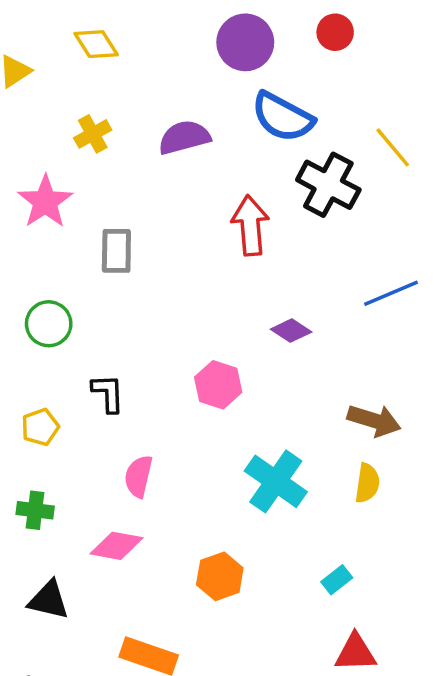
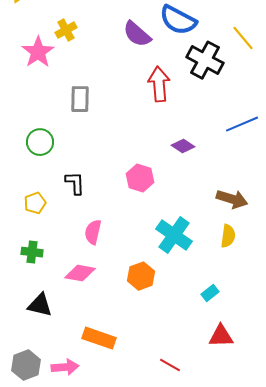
purple semicircle: (184, 137) -> (137, 34), moved, turned -124
pink star: (45, 202) -> (38, 52), moved
orange hexagon: (220, 576) -> (141, 276), moved

